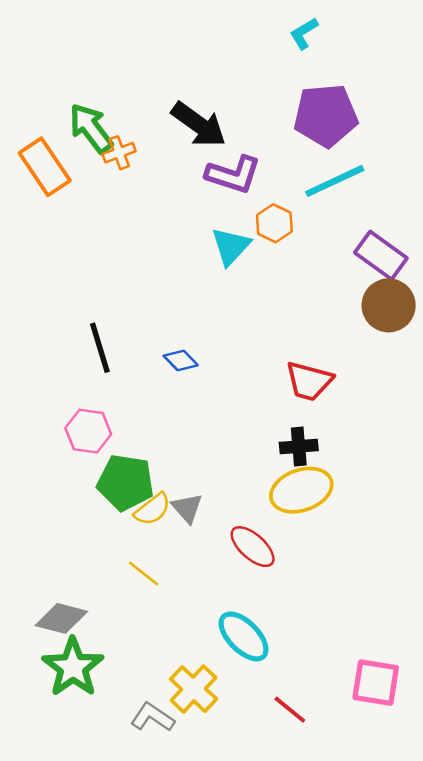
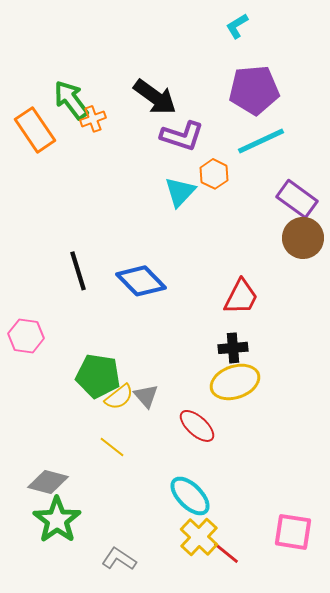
blue diamond: (181, 361) -> (141, 281), size x1.8
red trapezoid: (309, 381) -> (241, 297), turned -78
pink hexagon: (88, 431) -> (26, 336), moved
yellow cross: (194, 689) -> (199, 537), moved

